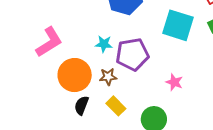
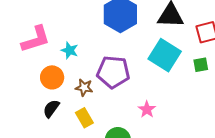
cyan star: (104, 44) -> (70, 50), moved
orange circle: (75, 75) -> (52, 77), size x0.7

